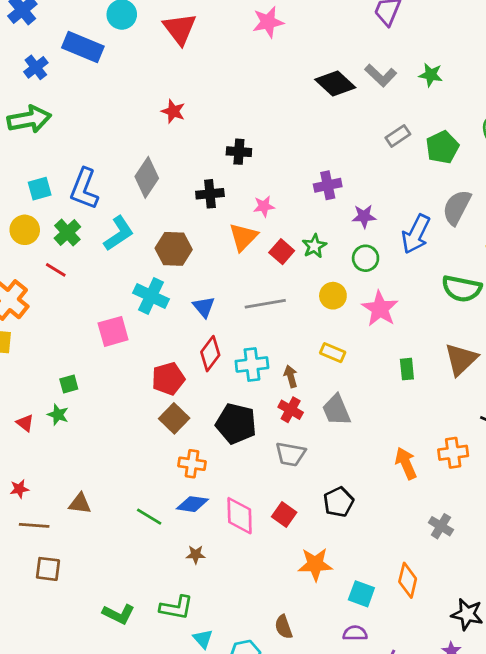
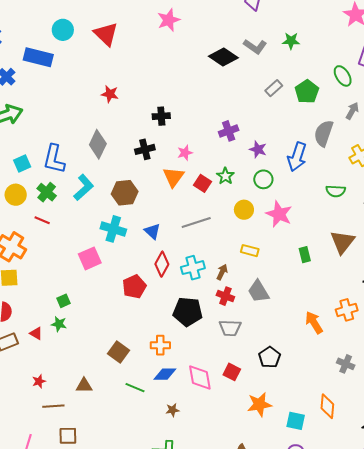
purple star: (364, 216) -> (258, 149), turned 30
green semicircle: (462, 289) -> (336, 191), size x0.7
brown arrow: (291, 376) -> (222, 272), turned 49
brown square: (174, 418) -> (118, 352), moved

